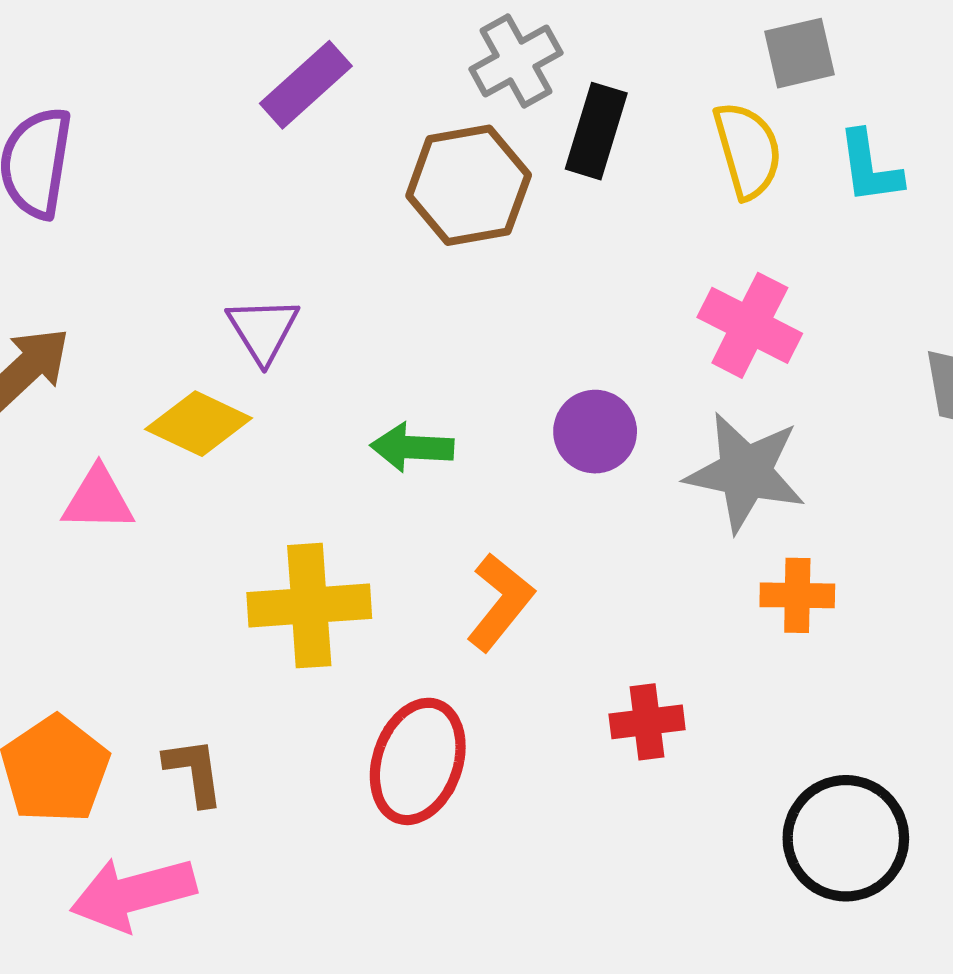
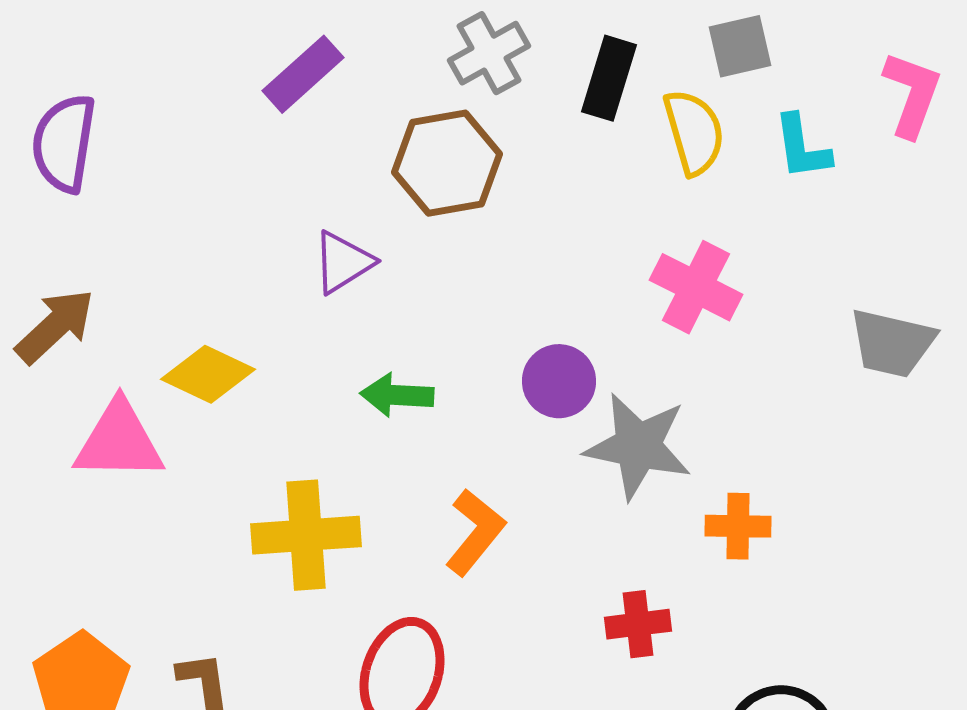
black rectangle: (596, 131) -> (609, 78), moved
purple triangle: (263, 330) -> (343, 262), moved, turned 30
gray star: (745, 472) -> (638, 446), moved
pink triangle: (98, 499) -> (119, 441), size x1.4
red cross: (647, 722) -> (638, 624), moved

